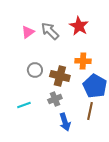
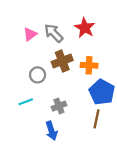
brown cross: (60, 76) -> (62, 61), moved, turned -36
cyan line: (24, 105) -> (26, 102), moved
blue arrow: (65, 122) -> (51, 131), moved

